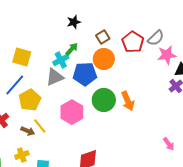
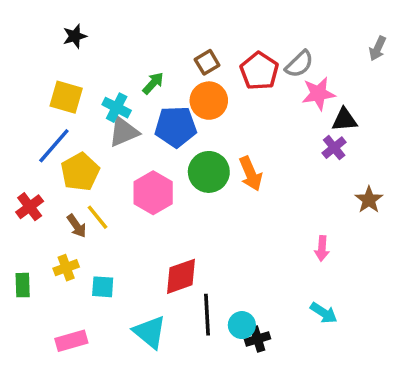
black star: (74, 22) -> (75, 36), moved
cyan cross: (61, 60) -> (117, 108), moved, turned -35
brown arrow: (28, 131) -> (77, 226), turned 32
pink arrow: (169, 144) -> (322, 248), turned 40

